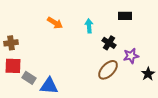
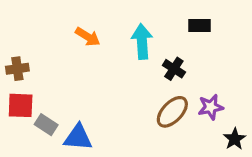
cyan arrow: (89, 26) -> (142, 42), size x1.5
purple star: (131, 56) -> (211, 107), moved
black star: (148, 74) -> (235, 139), moved

